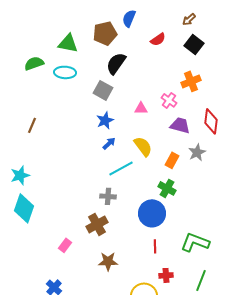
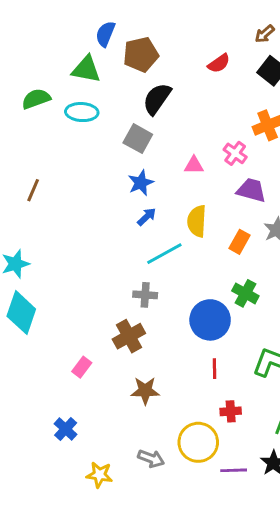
blue semicircle: (129, 18) -> (105, 34), moved
yellow semicircle: (143, 146) -> (197, 221), turned -140
green cross: (167, 188) -> (245, 293), moved

